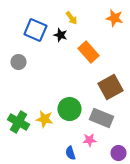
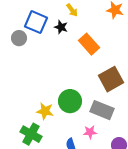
gray circle: (18, 62) -> (19, 38), moved
green cross: (18, 122) -> (31, 134), moved

